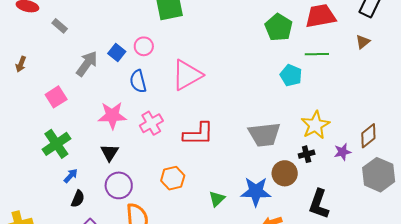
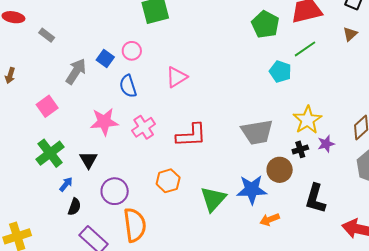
green line: (317, 54) -> (305, 49), turned -30
pink triangle: (187, 75) -> (177, 77), size x0.7
purple star: (343, 152) -> (326, 144), moved
black triangle: (110, 153) -> (89, 160), moved
green triangle: (217, 199) -> (213, 199), size x1.6

